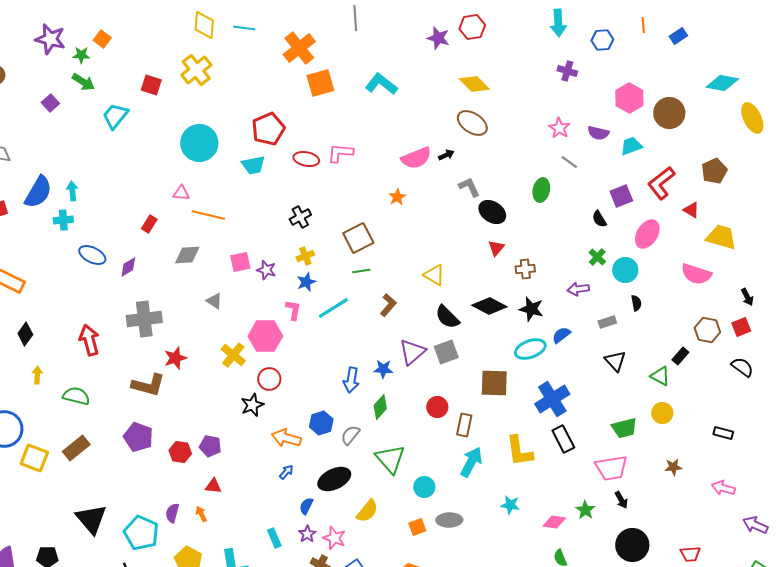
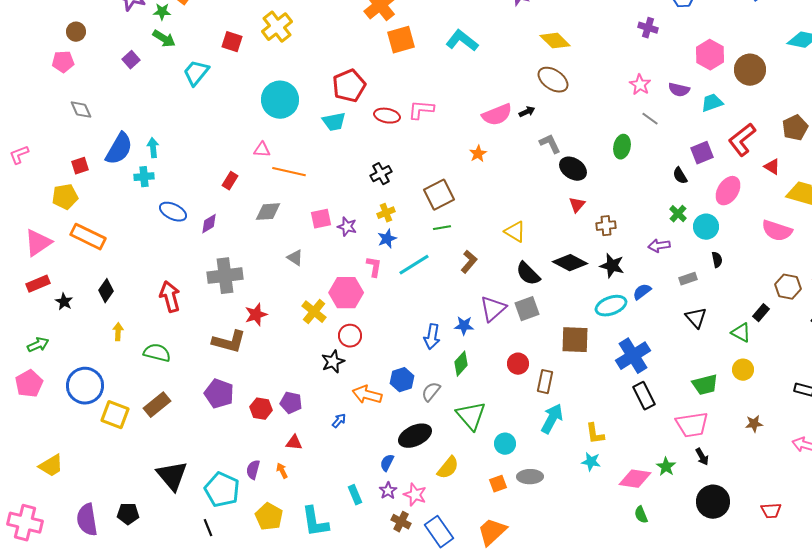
yellow L-shape: (519, 451) -> (595, 434), moved, size x0.7
blue arrow: (286, 472) -> (339, 421), moved
pink diamond: (554, 522) -> (635, 479), size x1.4

